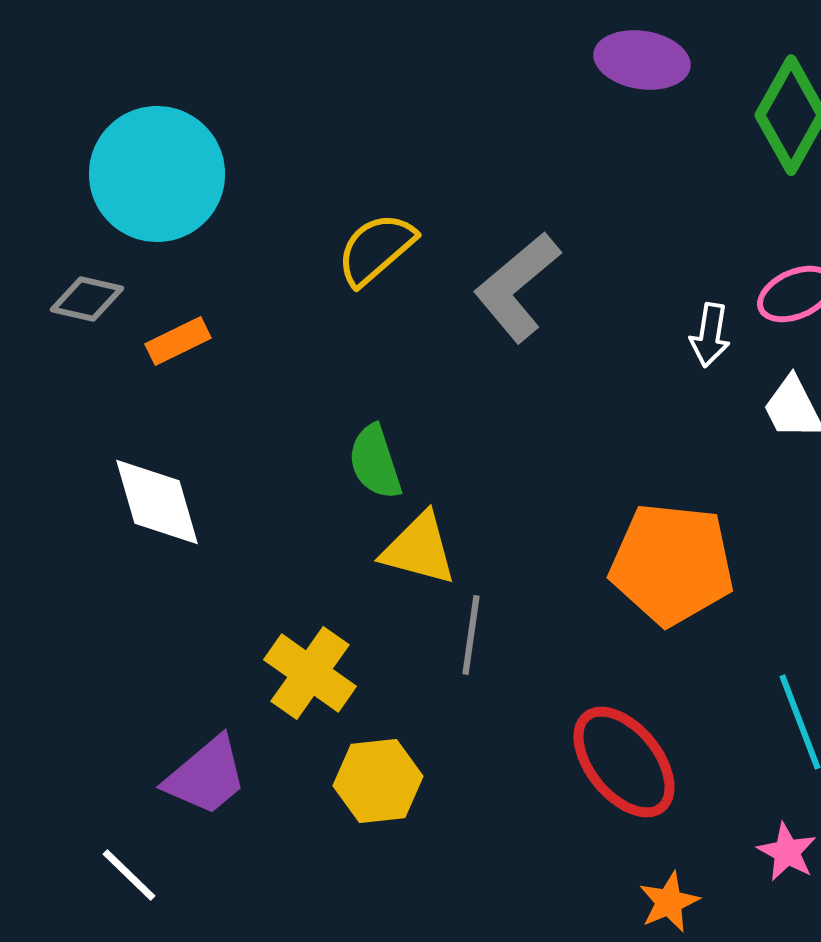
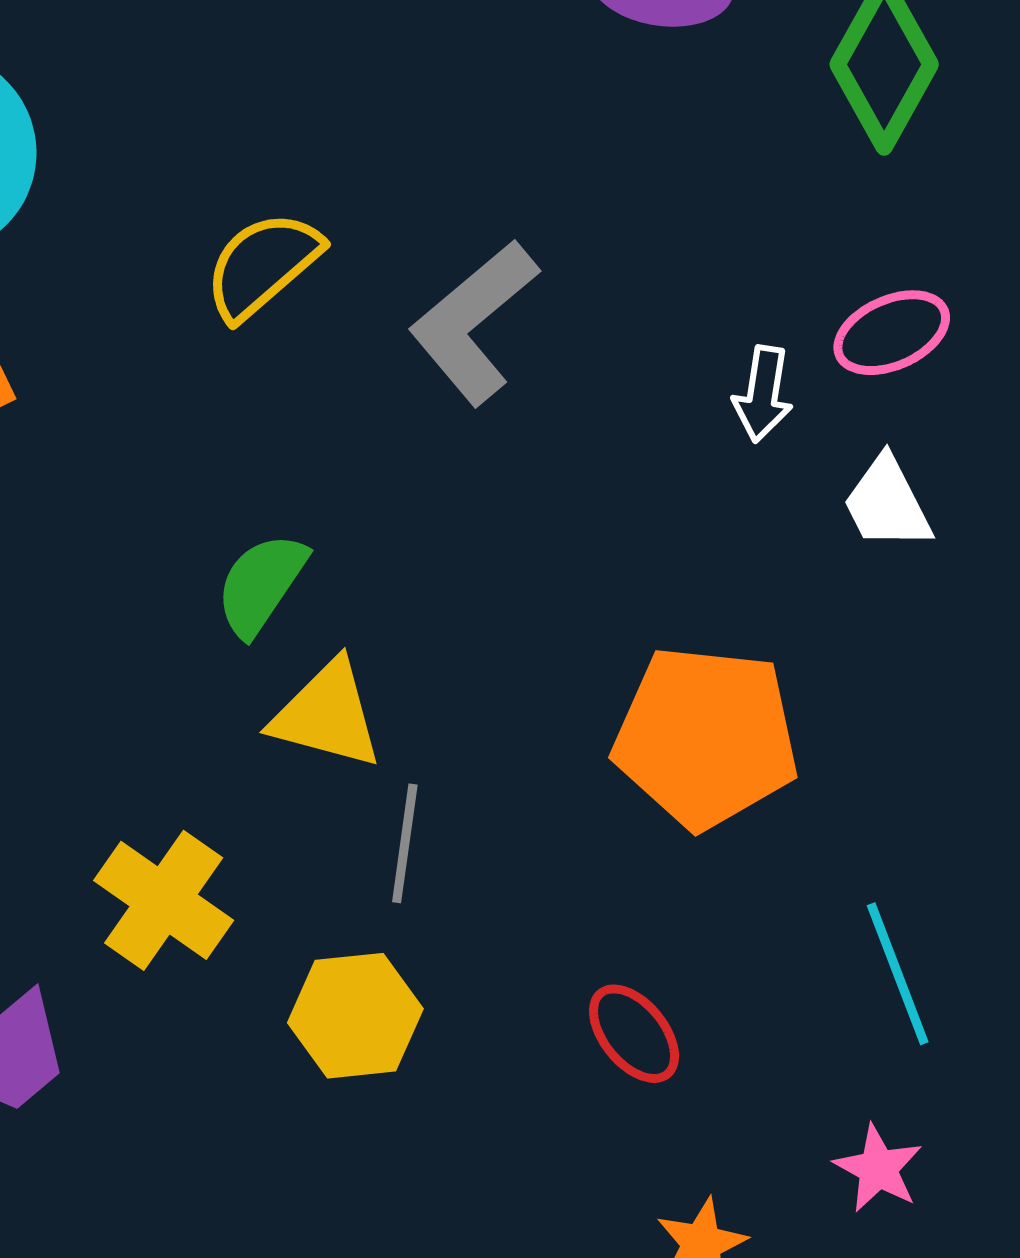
green semicircle: (375, 462) -> (261, 584), turned 52
red ellipse: (624, 762) -> (634, 1034), size x0.6
yellow hexagon: (378, 781) -> (355, 1016), moved

